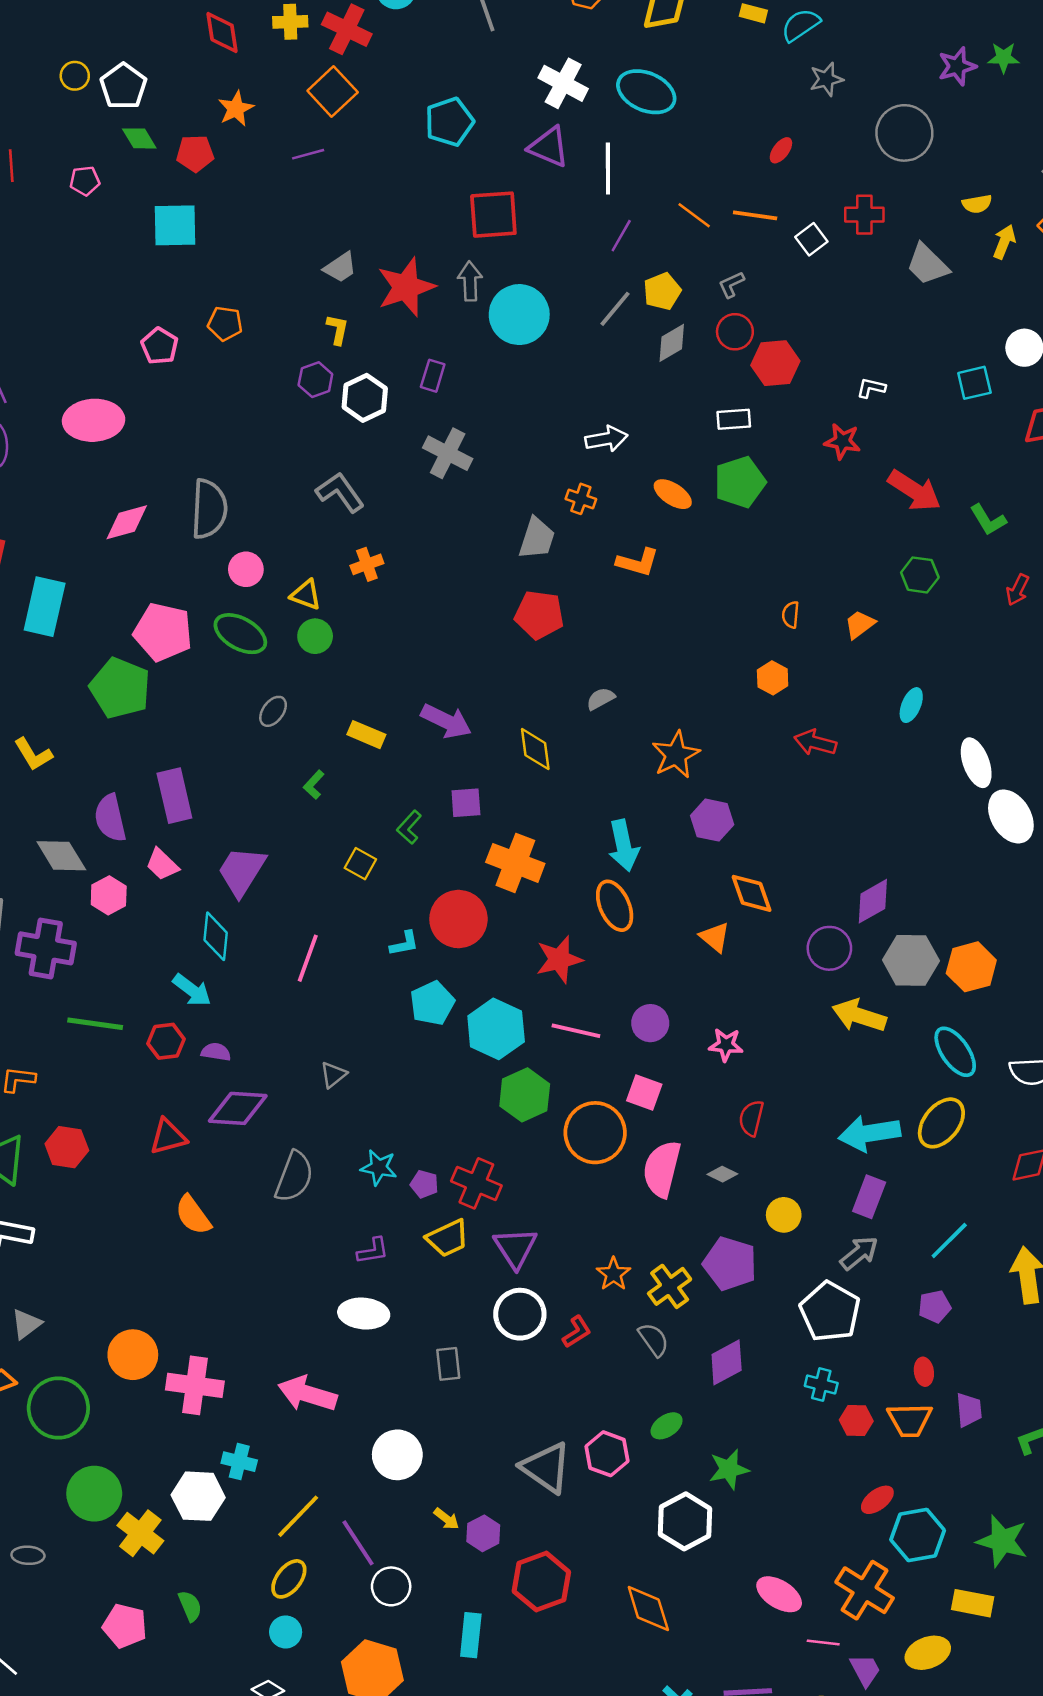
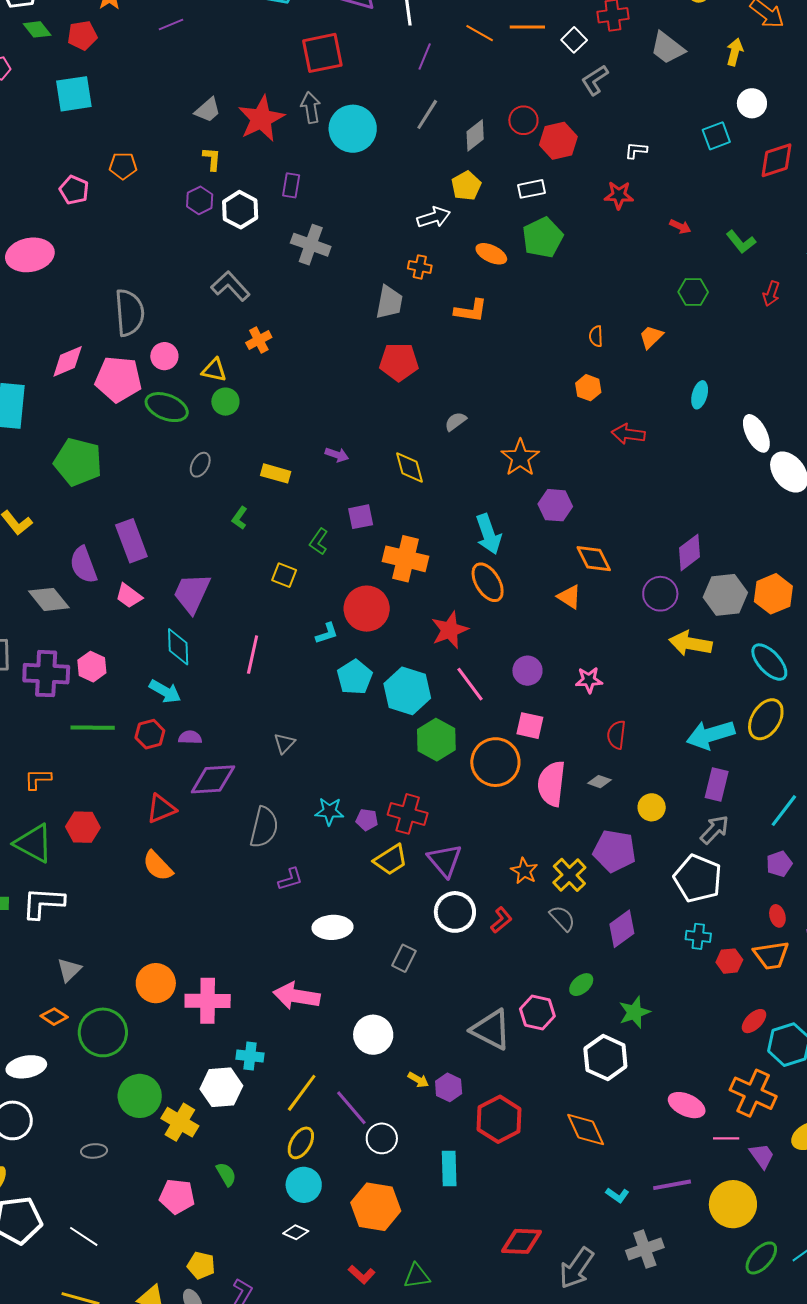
yellow arrow: (1004, 242) -> (735, 52), moved
gray L-shape: (731, 284) -> (595, 80), moved, size x1.4
yellow pentagon: (662, 291) -> (466, 186), moved
red arrow: (914, 491) -> (680, 227), size x0.5
pink diamond: (127, 522) -> (68, 361), moved
pink pentagon: (163, 632) -> (118, 379), moved
purple arrow: (446, 721) -> (337, 455), size x0.6
pink hexagon: (109, 895) -> (92, 667), moved
pink line: (576, 1031) -> (470, 684), turned 48
orange semicircle: (193, 1215) -> (158, 866), moved
purple L-shape: (373, 1251) -> (290, 879), moved
gray rectangle: (448, 1364) -> (404, 958), turned 40
cyan circle: (286, 1632) -> (304, 1185), size x1.4

